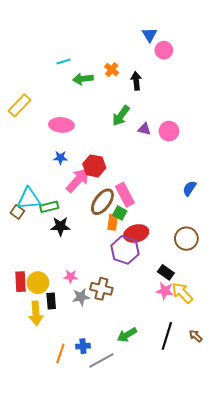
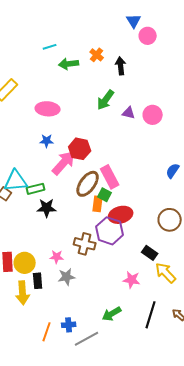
brown cross: (101, 289) -> (85, 244), moved
pink star: (165, 291) -> (132, 280), moved

